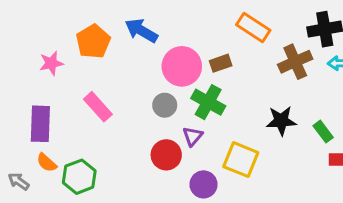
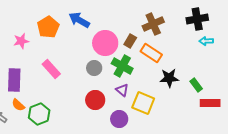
orange rectangle: (253, 28) -> (151, 53), moved
brown cross: (295, 62) -> (153, 24), moved
brown rectangle: (221, 63) -> (130, 41), turned -40
purple triangle: (193, 136) -> (122, 90), moved, turned -32

